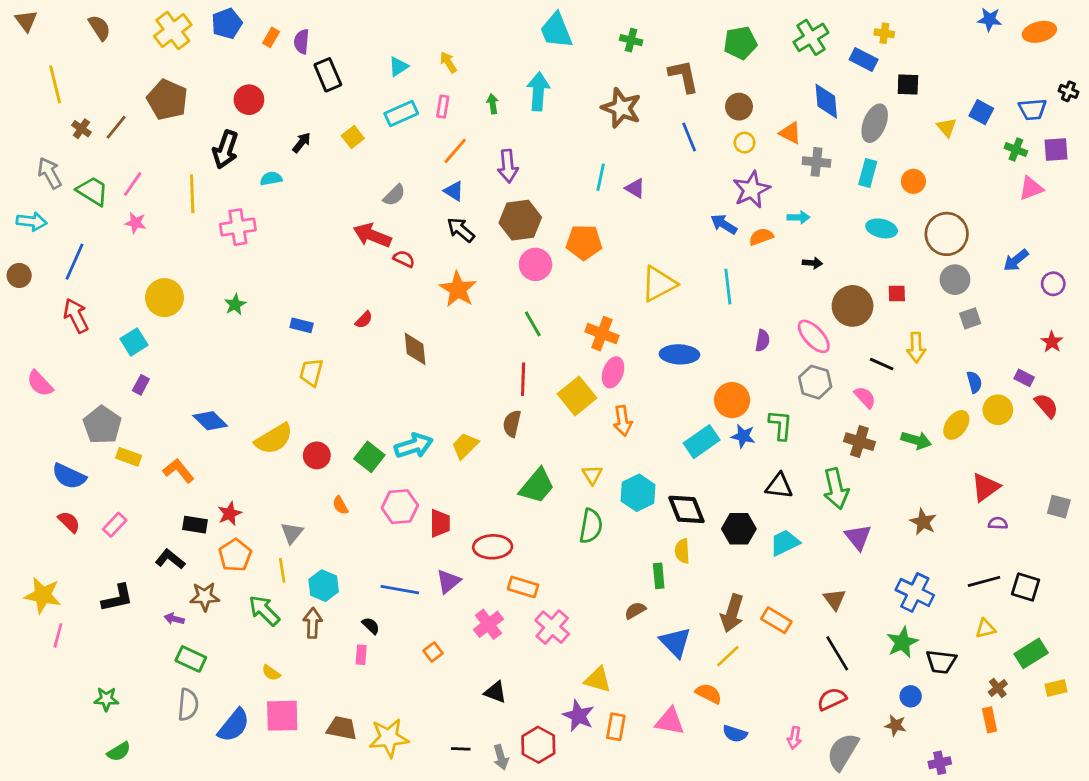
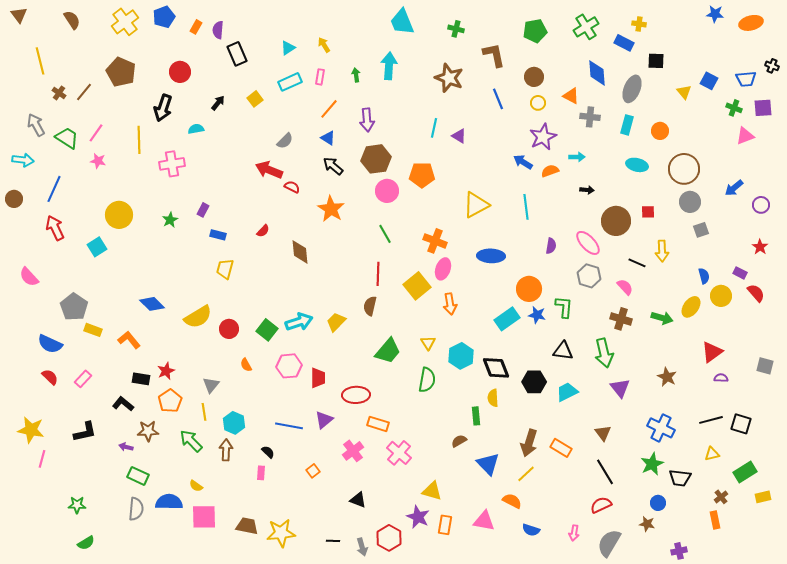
purple rectangle: (141, 385) -> (203, 210), moved
blue semicircle: (234, 725) -> (169, 502), moved, turned -128

